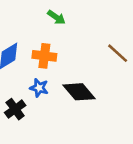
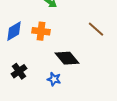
blue star: (39, 88) -> (54, 79), moved

